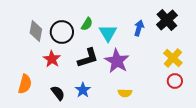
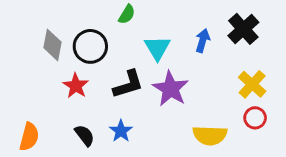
green semicircle: (87, 24) -> (127, 14), moved
orange semicircle: (25, 84) -> (29, 137), moved
yellow semicircle: (125, 93) -> (210, 135), moved, size x1.6

